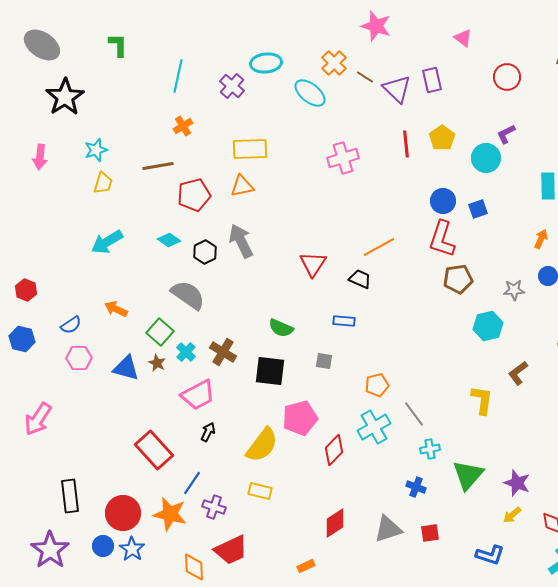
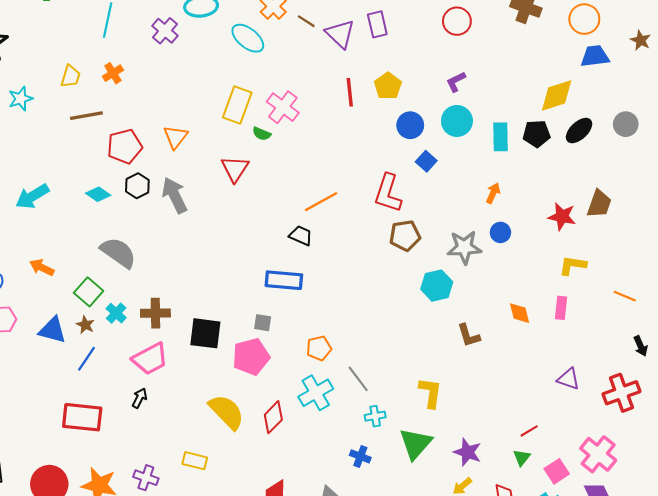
yellow rectangle: (250, 149) -> (237, 105), moved, turned -68
pink cross: (343, 158) -> (283, 107), turned -36
cyan circle: (486, 158) -> (457, 121), moved
yellow trapezoid: (103, 183) -> (71, 76), moved
orange triangle: (242, 186) -> (176, 137), turned -40
blue circle: (443, 201) -> (410, 125), moved
blue square: (478, 209) -> (426, 161), turned -30
black hexagon: (205, 252) -> (137, 186), moved
red triangle: (313, 264) -> (235, 169), moved
gray star: (514, 290) -> (464, 247), size x1.5
blue rectangle: (344, 321) -> (284, 280), size x1.6
green semicircle: (281, 328) -> (262, 134), moved, size x0.7
brown cross: (223, 352) -> (155, 313), turned -32
brown L-shape: (518, 373) -> (469, 335), turned -70
pink trapezoid: (198, 395) -> (150, 359), moved
yellow L-shape: (482, 400) -> (430, 393), moved
pink pentagon: (300, 418) -> (251, 357), moved
yellow semicircle: (262, 445) -> (227, 412), moved, turned -81
red rectangle: (154, 450) -> (82, 417), turned -42
blue line: (192, 483) -> (86, 359), moved

